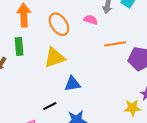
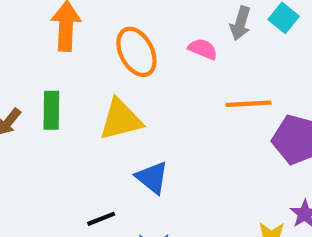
green rectangle: (19, 46) -> (51, 110), moved
blue triangle: (72, 84) -> (152, 178), turned 42

